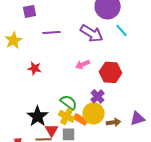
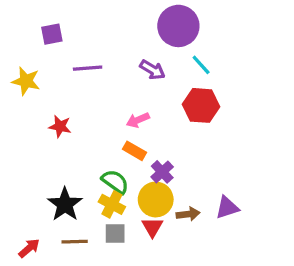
purple arrow: (92, 33) -> (152, 70), size x0.7
yellow star: (14, 40) -> (26, 81), turned -30
red hexagon: (111, 72) -> (201, 105), moved
orange rectangle: (81, 119) -> (135, 151), moved
red triangle: (52, 130) -> (152, 227), moved

